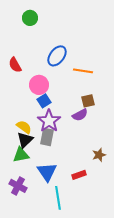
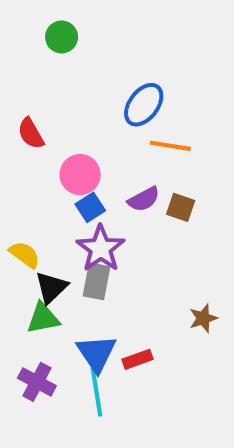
blue ellipse: (57, 56) -> (144, 105), moved
brown square: (88, 101) -> (181, 207), turned 32
purple semicircle: (80, 115) -> (144, 199), moved
yellow semicircle: (24, 127) -> (25, 255), moved
red rectangle: (79, 175) -> (138, 359), moved
cyan line: (58, 198) -> (96, 392), moved

